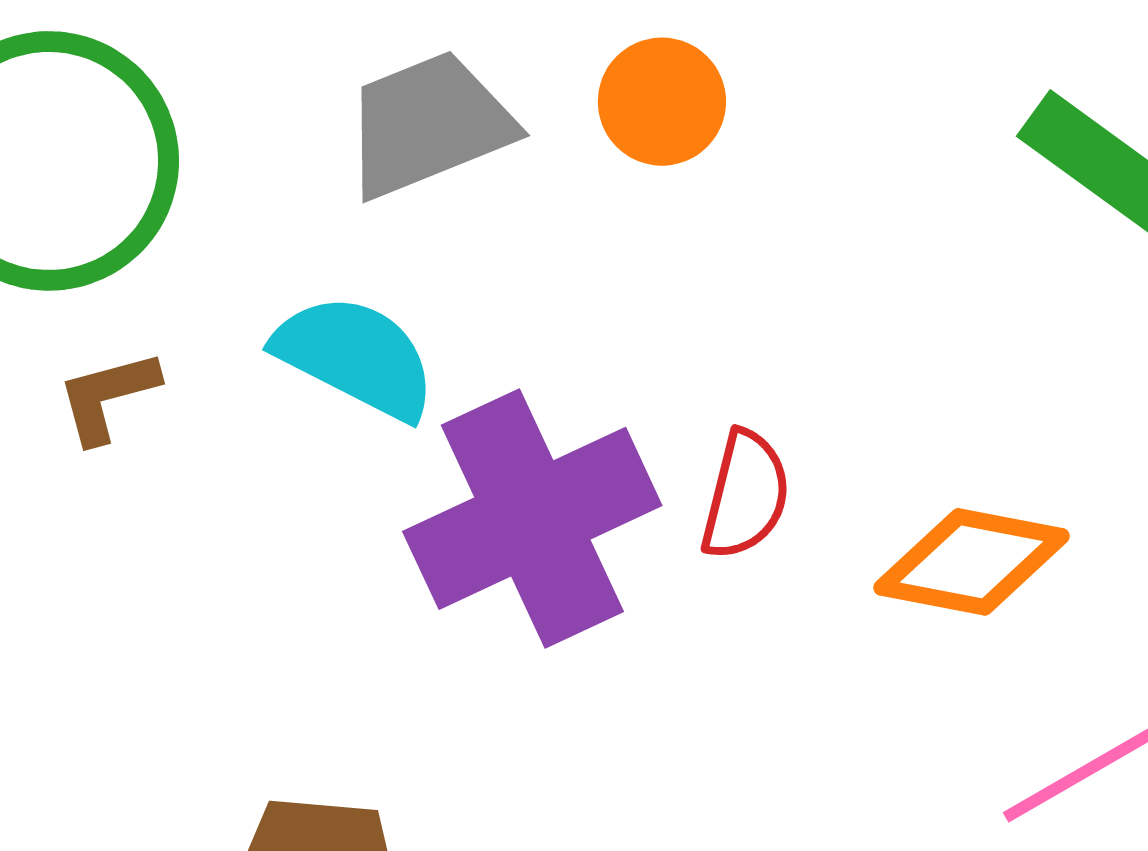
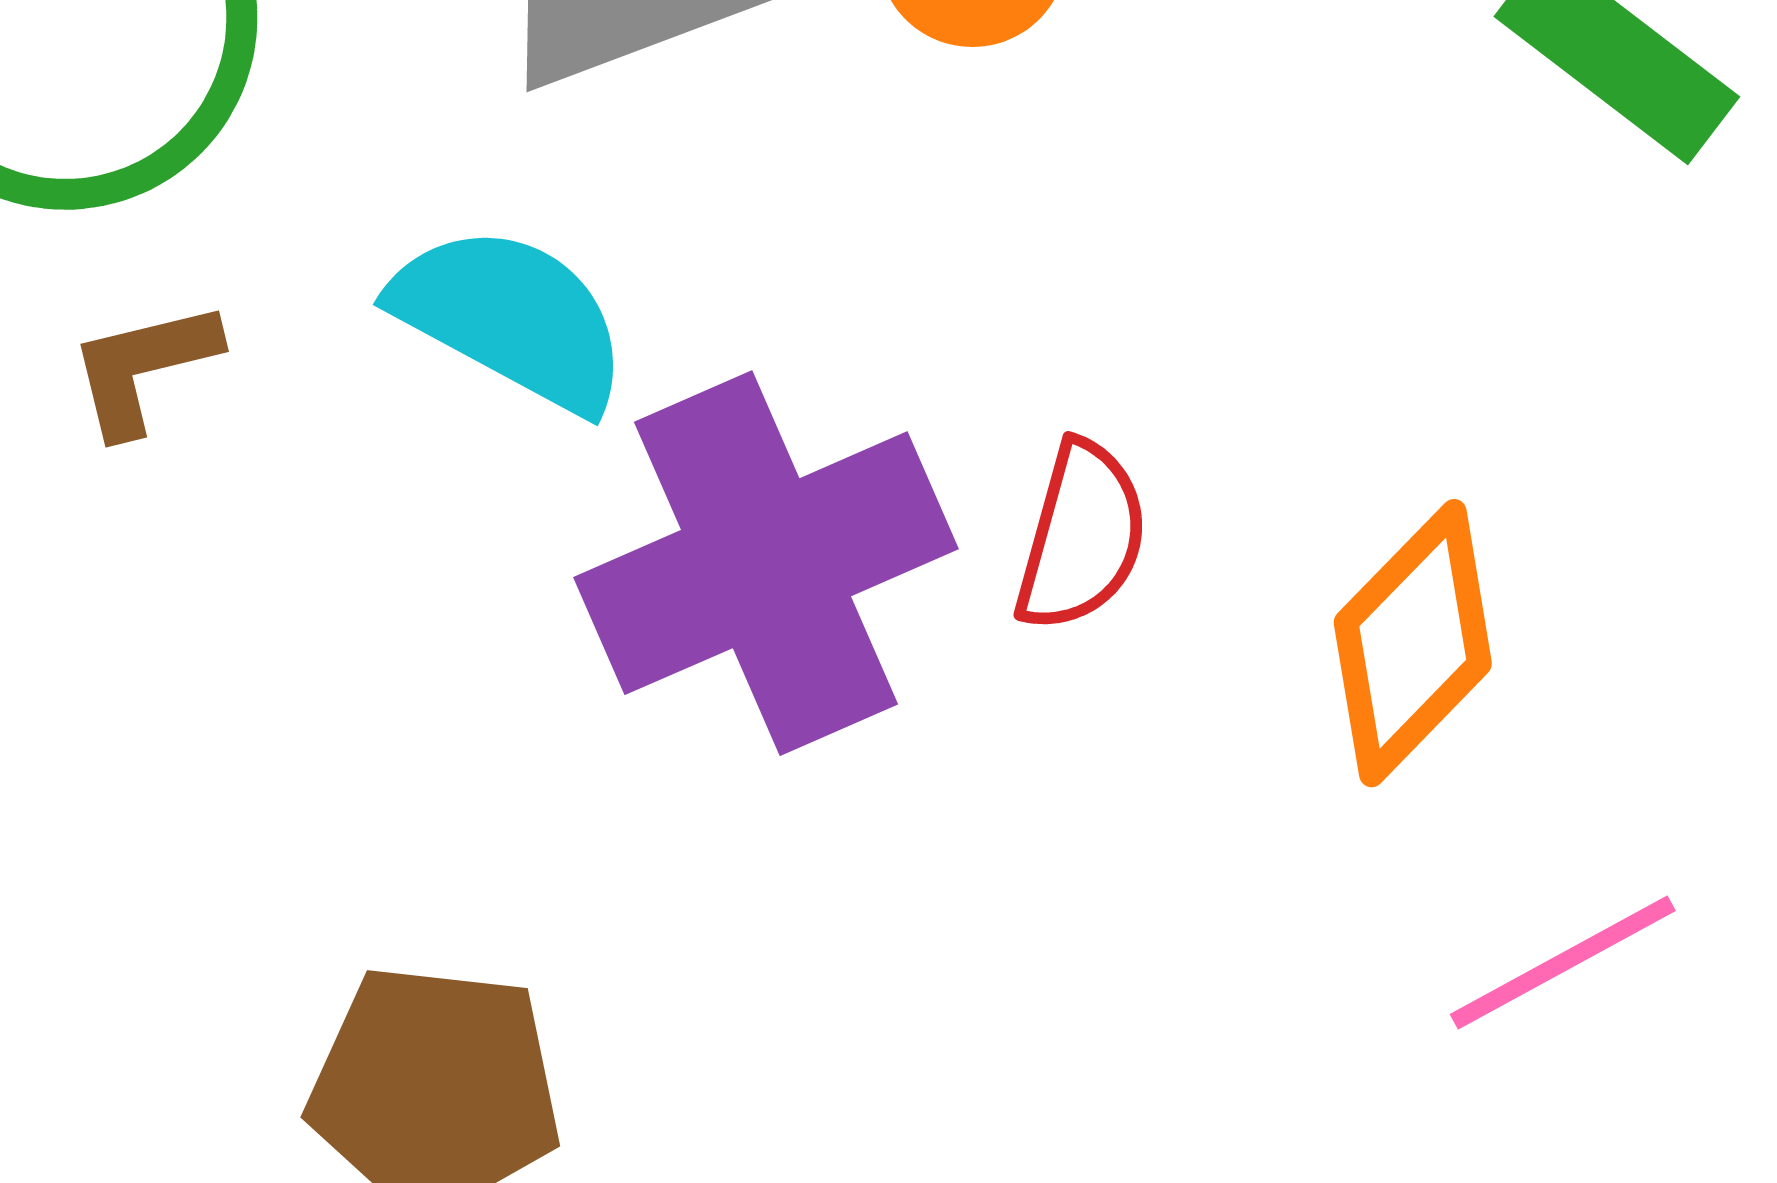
orange diamond: (972, 562) -> (1413, 643), turned -58

